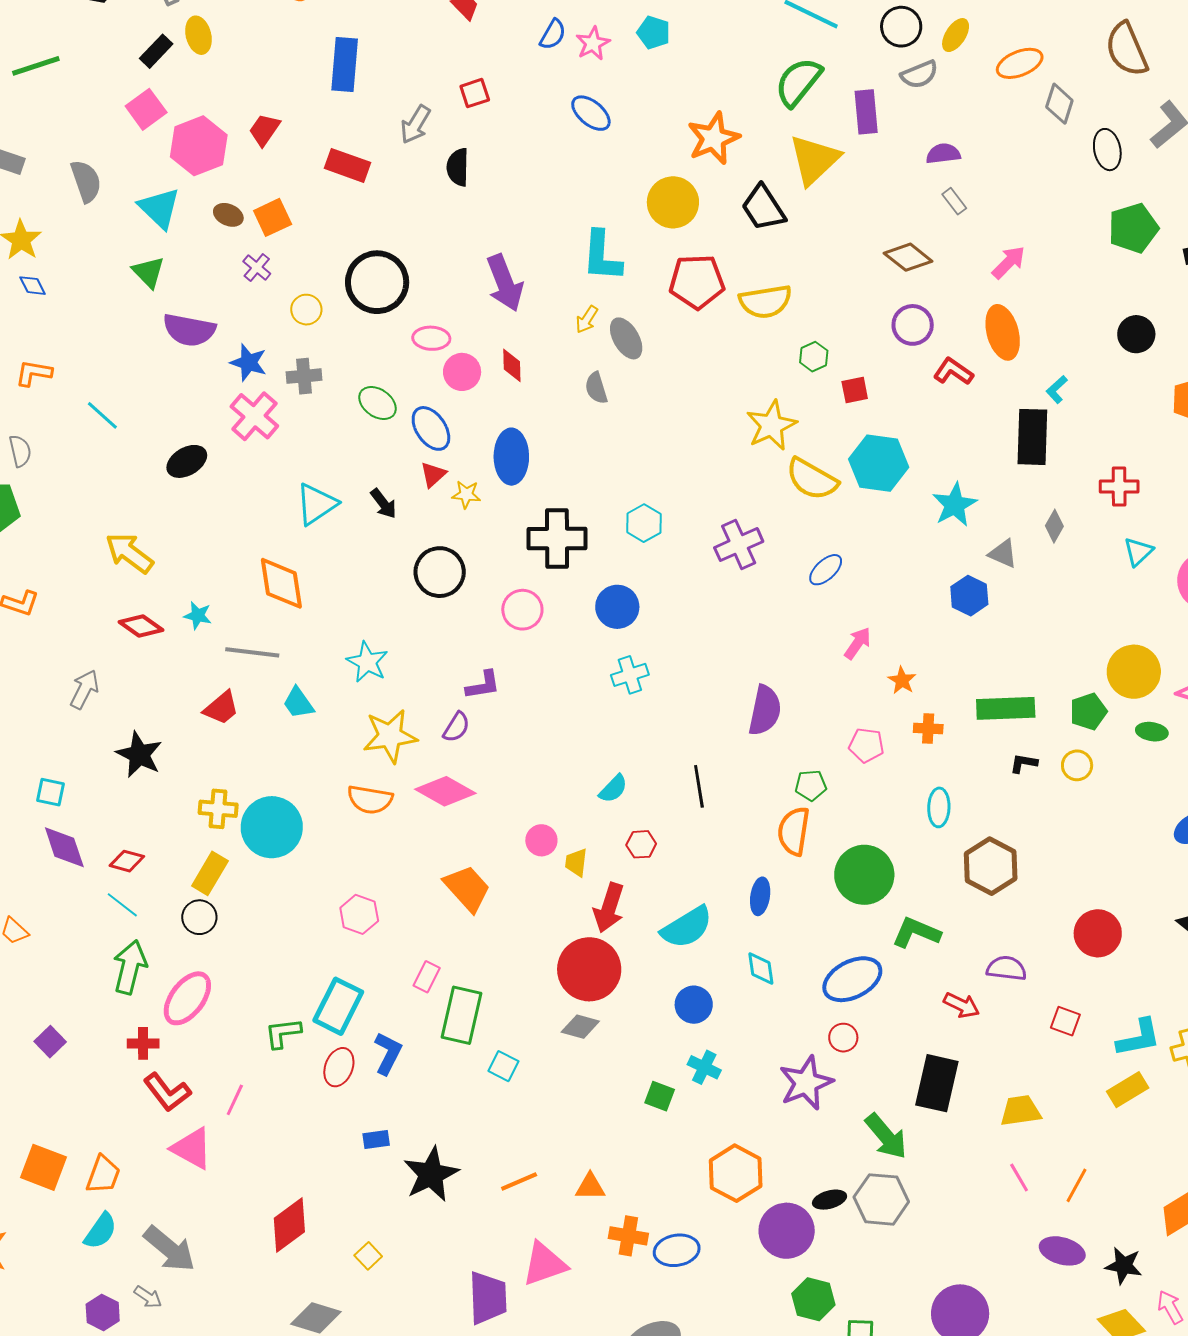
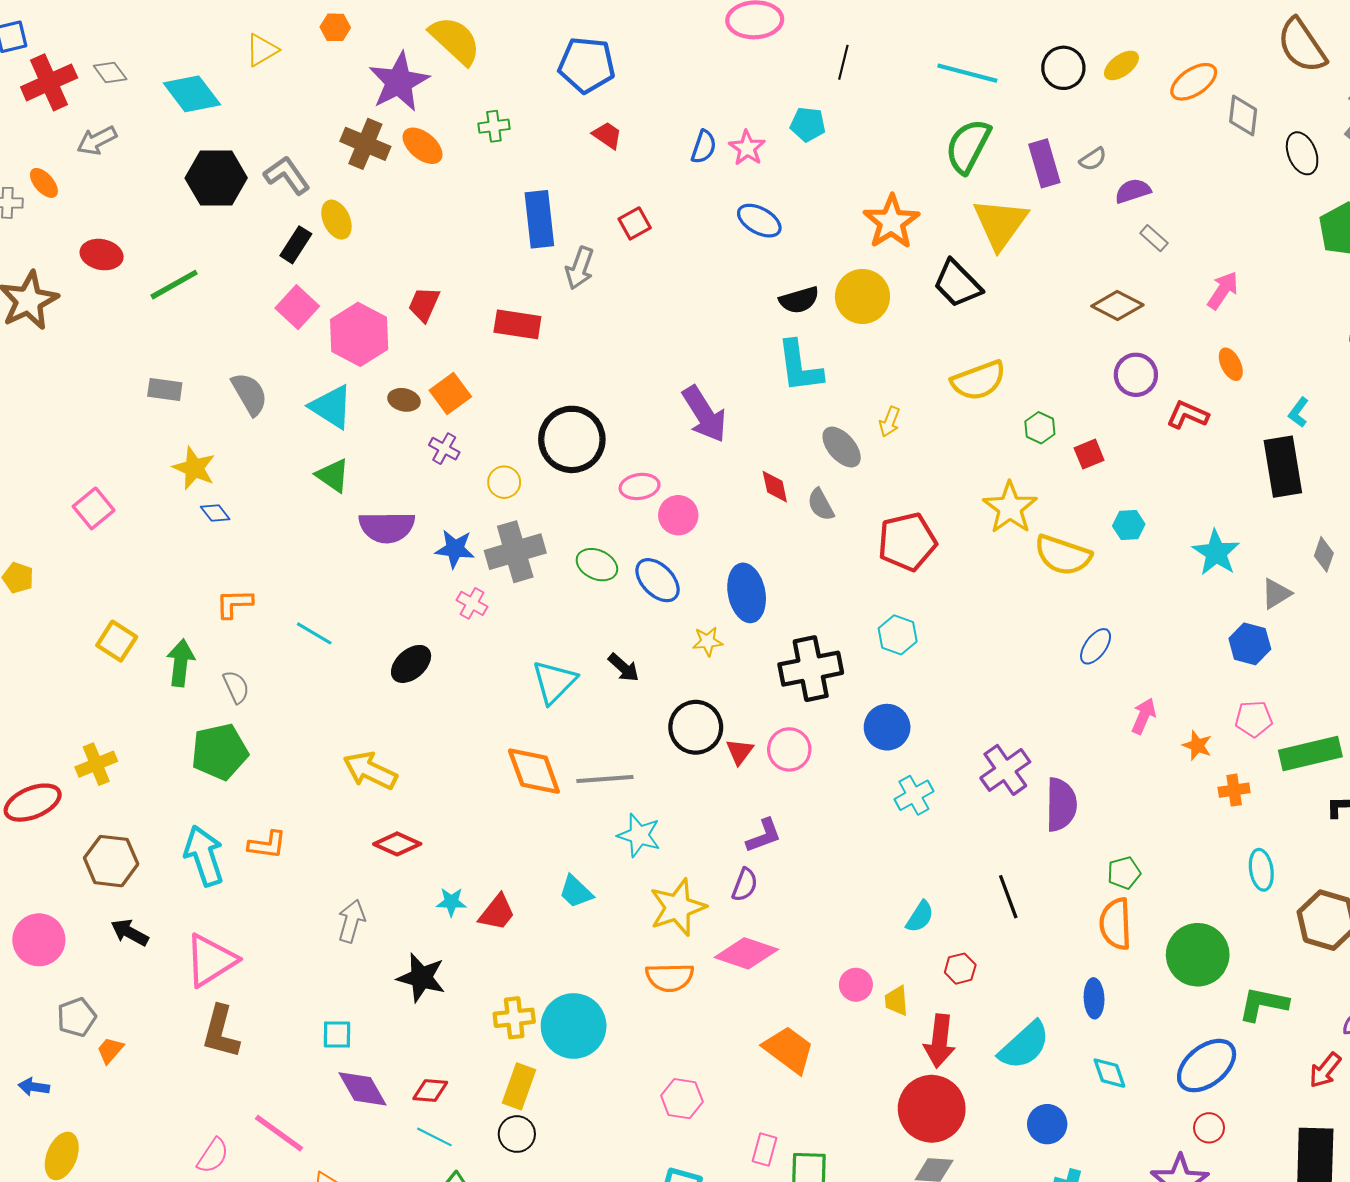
yellow ellipse: (956, 35) -> (1121, 65), turned 32
blue rectangle: (345, 64) -> (539, 219), moved
gray semicircle: (919, 74) -> (1093, 159), moved, size x0.7
black semicircle: (458, 167) -> (799, 300), moved, turned -96
red pentagon: (697, 282) -> (907, 542), moved
yellow arrow: (587, 319) -> (890, 422), moved
orange ellipse: (1003, 332) -> (1231, 364), size x0.6
red diamond: (512, 365) -> (775, 487), moved
gray cross: (304, 376) -> (515, 552), size x1.6
pink cross: (254, 416) -> (472, 603), size x0.6
cyan hexagon: (879, 463) -> (1129, 525), size x0.5
red triangle: (433, 475) -> (740, 752), moved
purple cross: (739, 545) -> (1005, 770), moved
gray triangle: (1003, 554) -> (1276, 594), turned -44
cyan star: (198, 616) -> (451, 902), moved
gray line: (252, 652) -> (605, 779), moved
pink pentagon: (866, 745) -> (1254, 719), moved
red arrow: (962, 1005) -> (1325, 1070), turned 114

